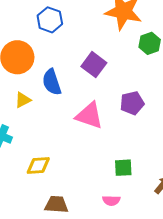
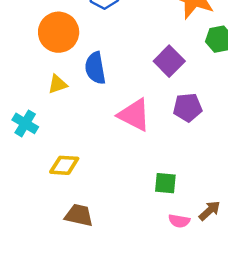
purple square: (94, 65) -> (169, 61), moved
pink semicircle: (111, 200) -> (179, 221), moved

